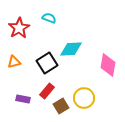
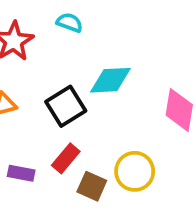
brown square: (61, 106) -> (92, 186), turned -35

